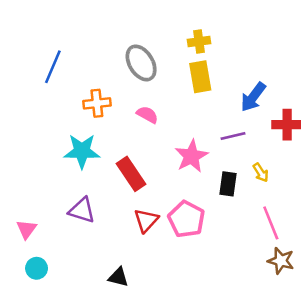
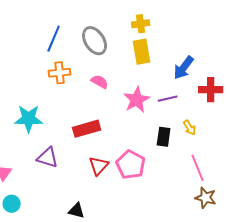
blue line: (53, 67) -> (54, 39), moved
cyan star: (82, 151) -> (29, 119), moved
pink star: (191, 156) -> (137, 100), moved
red rectangle: (131, 174) -> (87, 129), turned -72

